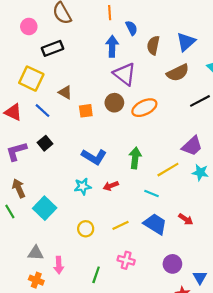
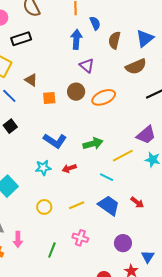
purple triangle: (125, 74) -> (87, 66), size x0.7
green arrow: (135, 158) -> (93, 144), turned 66

